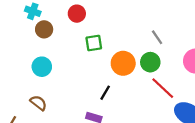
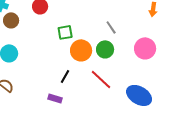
green square: (94, 43) -> (65, 32), moved
red line: (163, 88) -> (101, 79), moved

